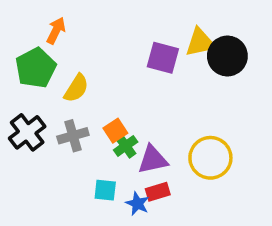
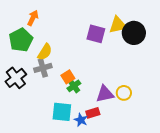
gray cross: (73, 136) -> (43, 68), moved
yellow circle: (210, 158) -> (124, 93), size x0.6
purple triangle: (153, 160) -> (105, 94), moved
cyan square: (105, 190) -> (62, 112), size x1.5

